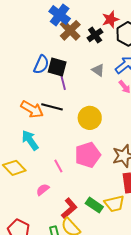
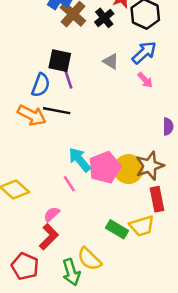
blue semicircle: (41, 65) -> (41, 85), moved
yellow circle: (90, 118) -> (129, 169), moved
cyan arrow: (30, 140) -> (80, 160), moved
red L-shape: (69, 208) -> (49, 237), moved

